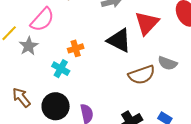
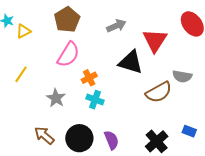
pink semicircle: (42, 20) -> (68, 55), moved
gray star: (29, 46) -> (56, 98), moved
cyan cross: (61, 69) -> (95, 100), moved

